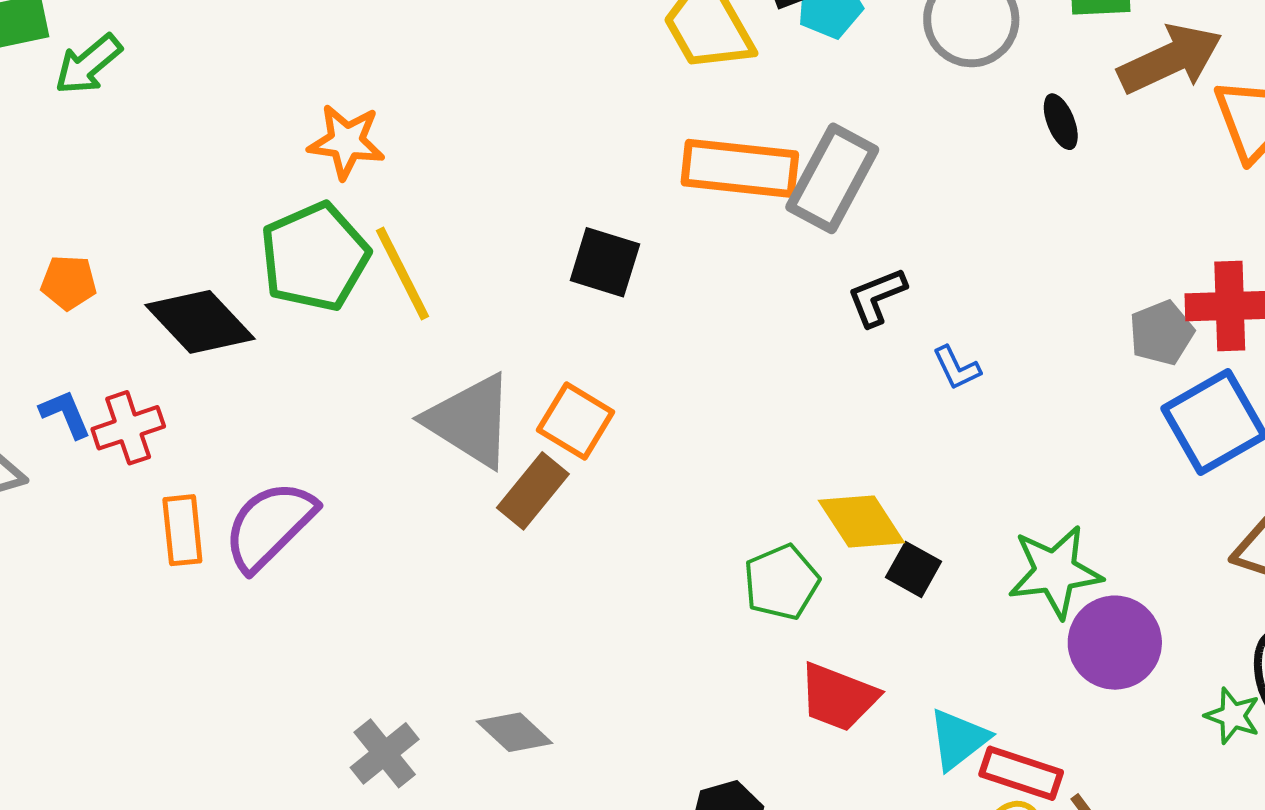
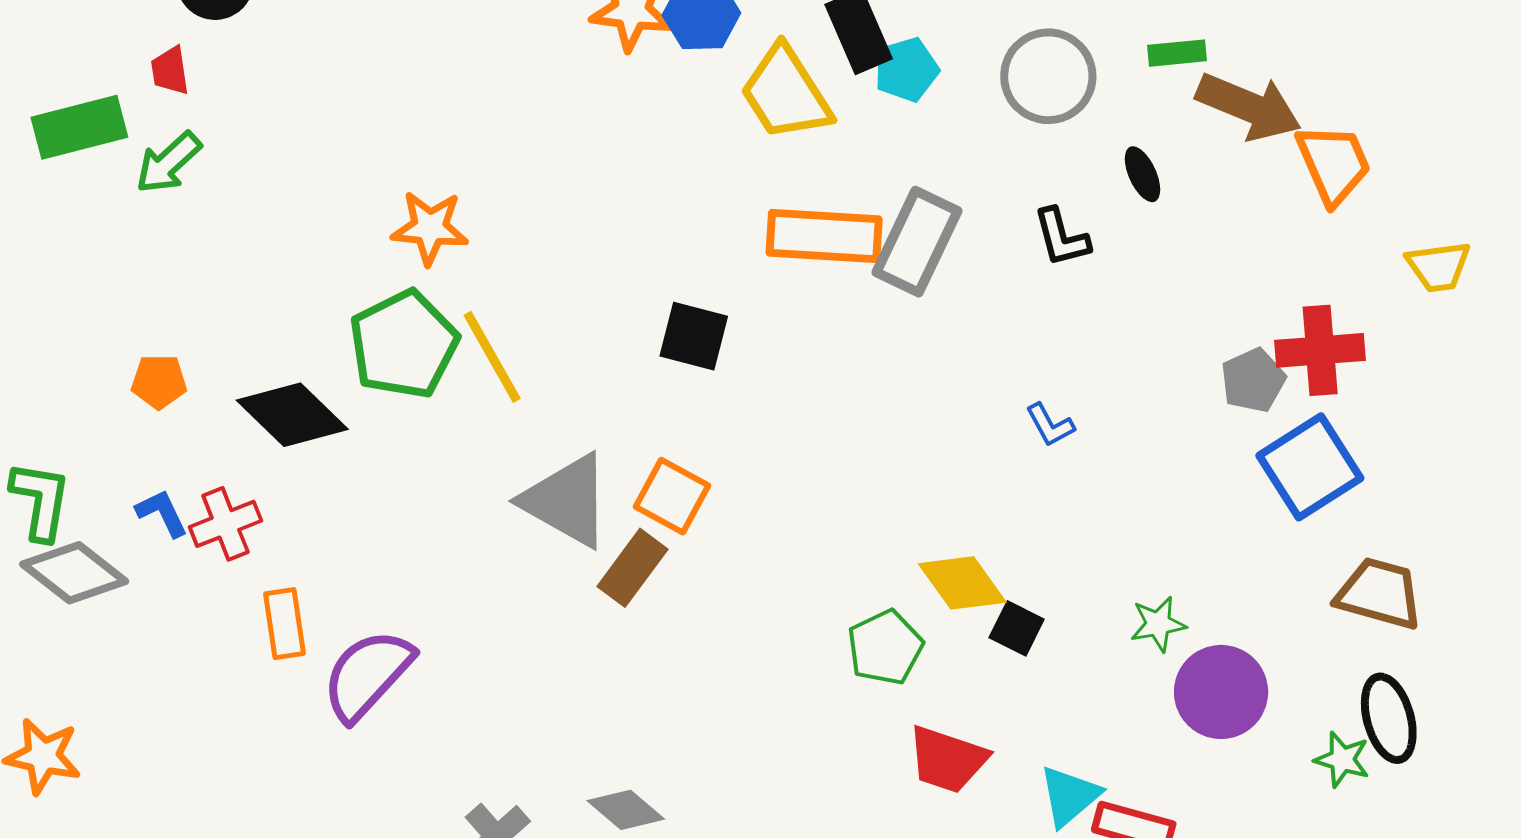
brown arrow: (1170, 59) -> (1249, 107), turned 50
black L-shape: (877, 297) -> (1061, 237), moved, turned -80
purple semicircle: (269, 526) -> (367, 675), moved
green star: (1055, 572) -> (1158, 624), size x0.6

